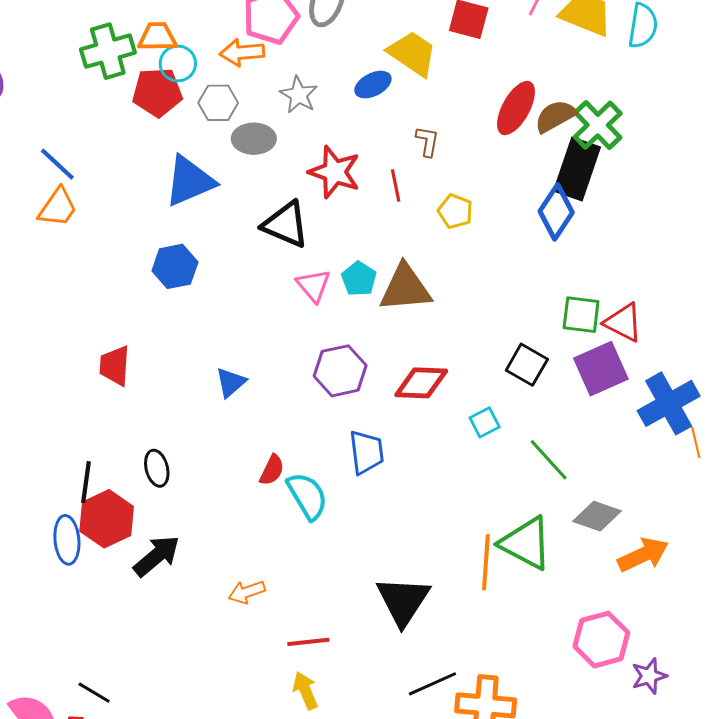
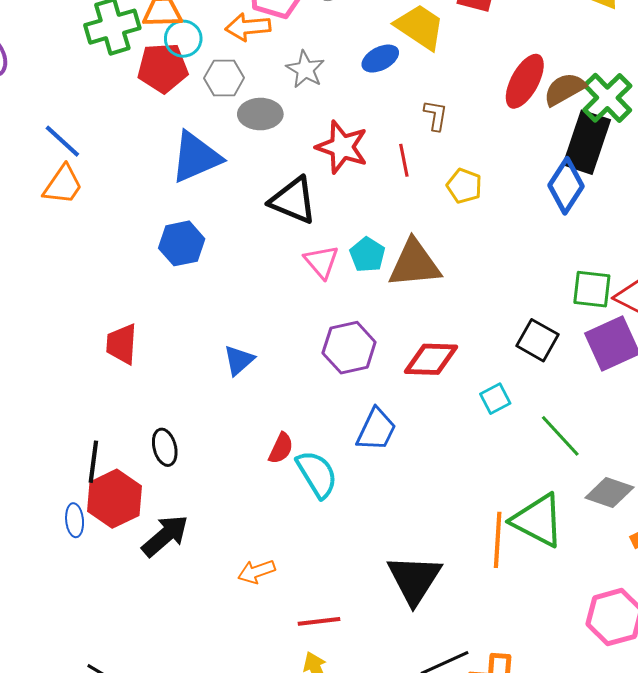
blue trapezoid: (366, 452) -> (376, 430), turned 33
blue ellipse: (67, 540) -> (75, 520), size x0.7

